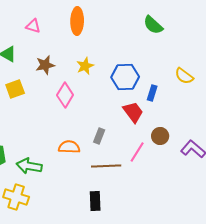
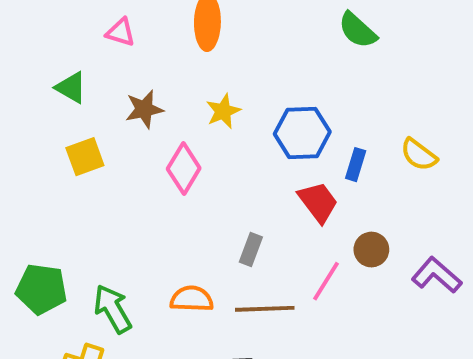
yellow semicircle: (184, 76) -> (419, 155), moved
orange semicircle: (69, 147) -> (192, 299), moved
green arrow: (29, 166) -> (113, 309), turned 50

